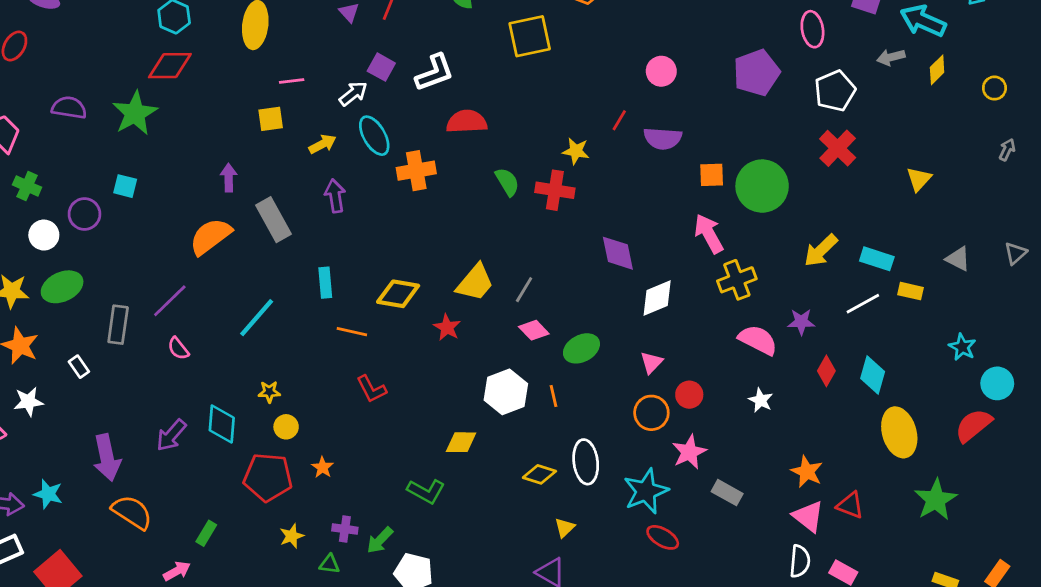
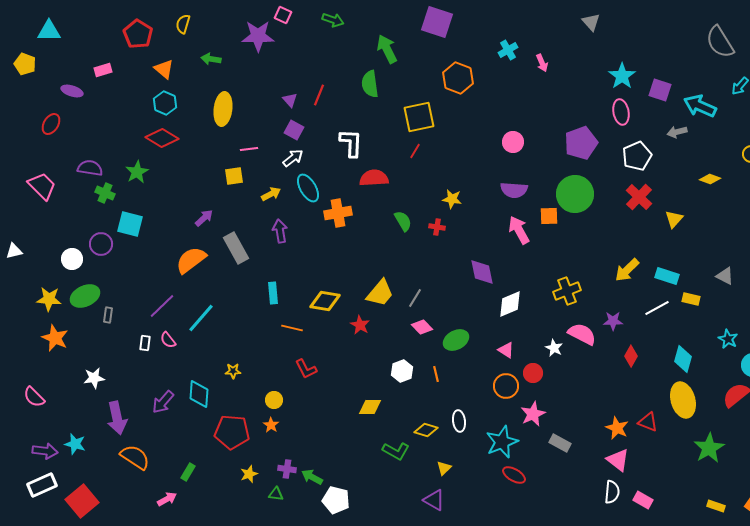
red diamond: (170, 66) -> (162, 138), turned 32
purple square: (381, 67) -> (294, 130), moved
yellow diamond: (937, 70) -> (710, 179), moved, turned 65
white L-shape: (434, 73) -> (351, 143), turned -68
green star: (135, 113) -> (137, 172), size x0.7
red line: (619, 120) -> (415, 151), moved
purple arrow: (229, 178) -> (204, 218), turned 48
yellow triangle: (919, 179) -> (674, 219), moved
green cross: (27, 186) -> (105, 193), moved
cyan square: (125, 186) -> (130, 224), size x1.5
green circle: (762, 186) -> (575, 194), moved
red cross: (555, 190) -> (437, 227), size x0.6
pink arrow: (709, 234) -> (519, 230), moved
cyan line: (257, 318) -> (201, 318), moved
gray rectangle: (118, 325) -> (108, 315), moved, size x0.6
pink triangle: (651, 362) -> (506, 350), turned -42
white rectangle: (79, 367) -> (145, 343), moved, turned 42
cyan diamond: (873, 375) -> (683, 359), moved
white hexagon: (506, 392) -> (402, 371), size x0.7
white star: (761, 400) -> (554, 348), moved
white star: (28, 402) -> (94, 378), moved
yellow circle: (286, 427) -> (274, 400), moved
white ellipse: (586, 462) -> (459, 421), size x0.7
green L-shape: (426, 491) -> (396, 451), moved
red triangle: (850, 505) -> (648, 422), moved
green arrow: (380, 540) -> (312, 477), turned 75

